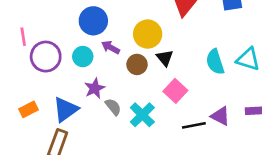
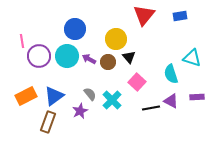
purple arrow: (111, 47) -> (89, 59), moved
cyan circle: (83, 57) -> (67, 56), size x1.5
cyan semicircle: (215, 62) -> (171, 74), moved
purple star: (95, 88) -> (80, 111), moved
orange rectangle: (28, 109) -> (26, 96), size x1.5

